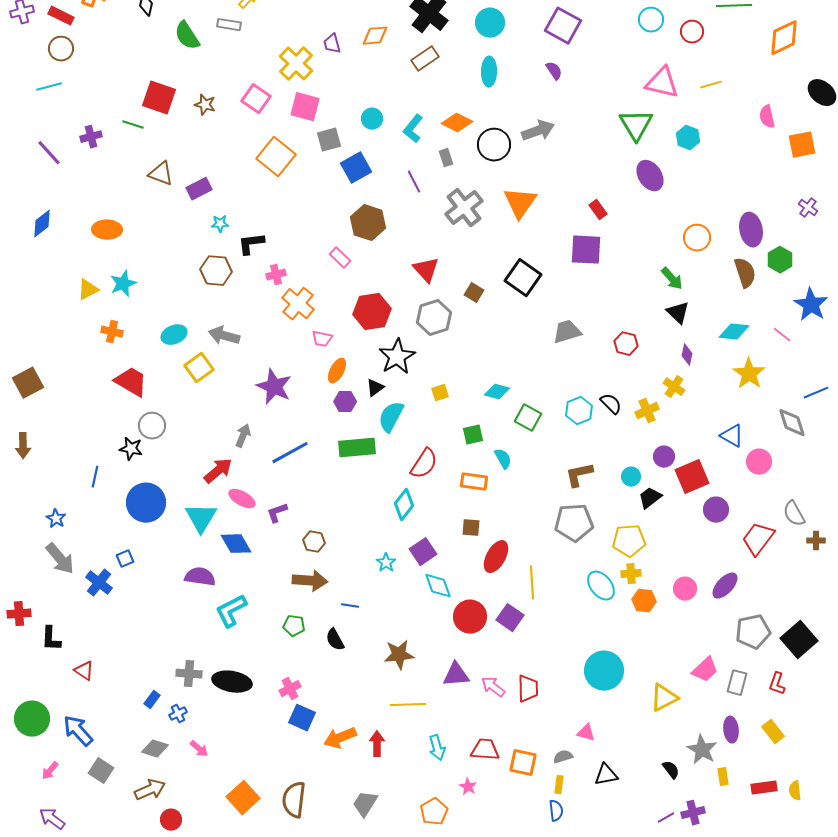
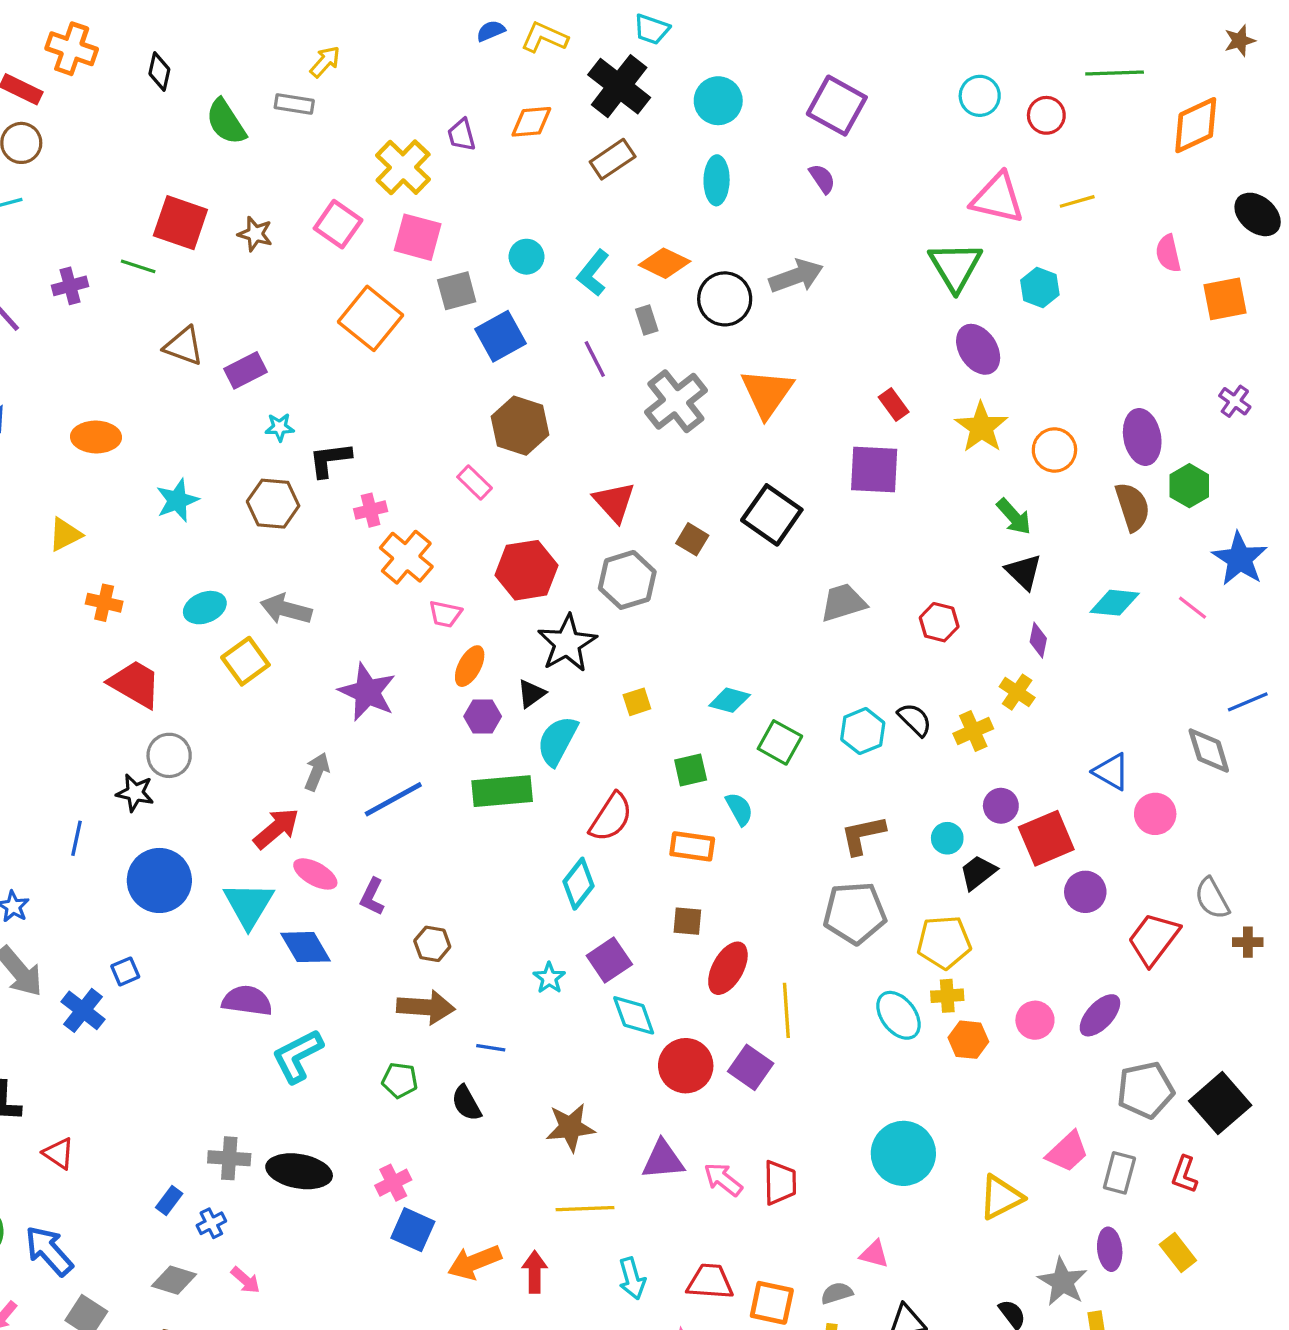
cyan star: (123, 284) -> (177, 500), moved
yellow star: (749, 374) -> (981, 427), moved
purple L-shape: (277, 513) -> (372, 897), turned -45

